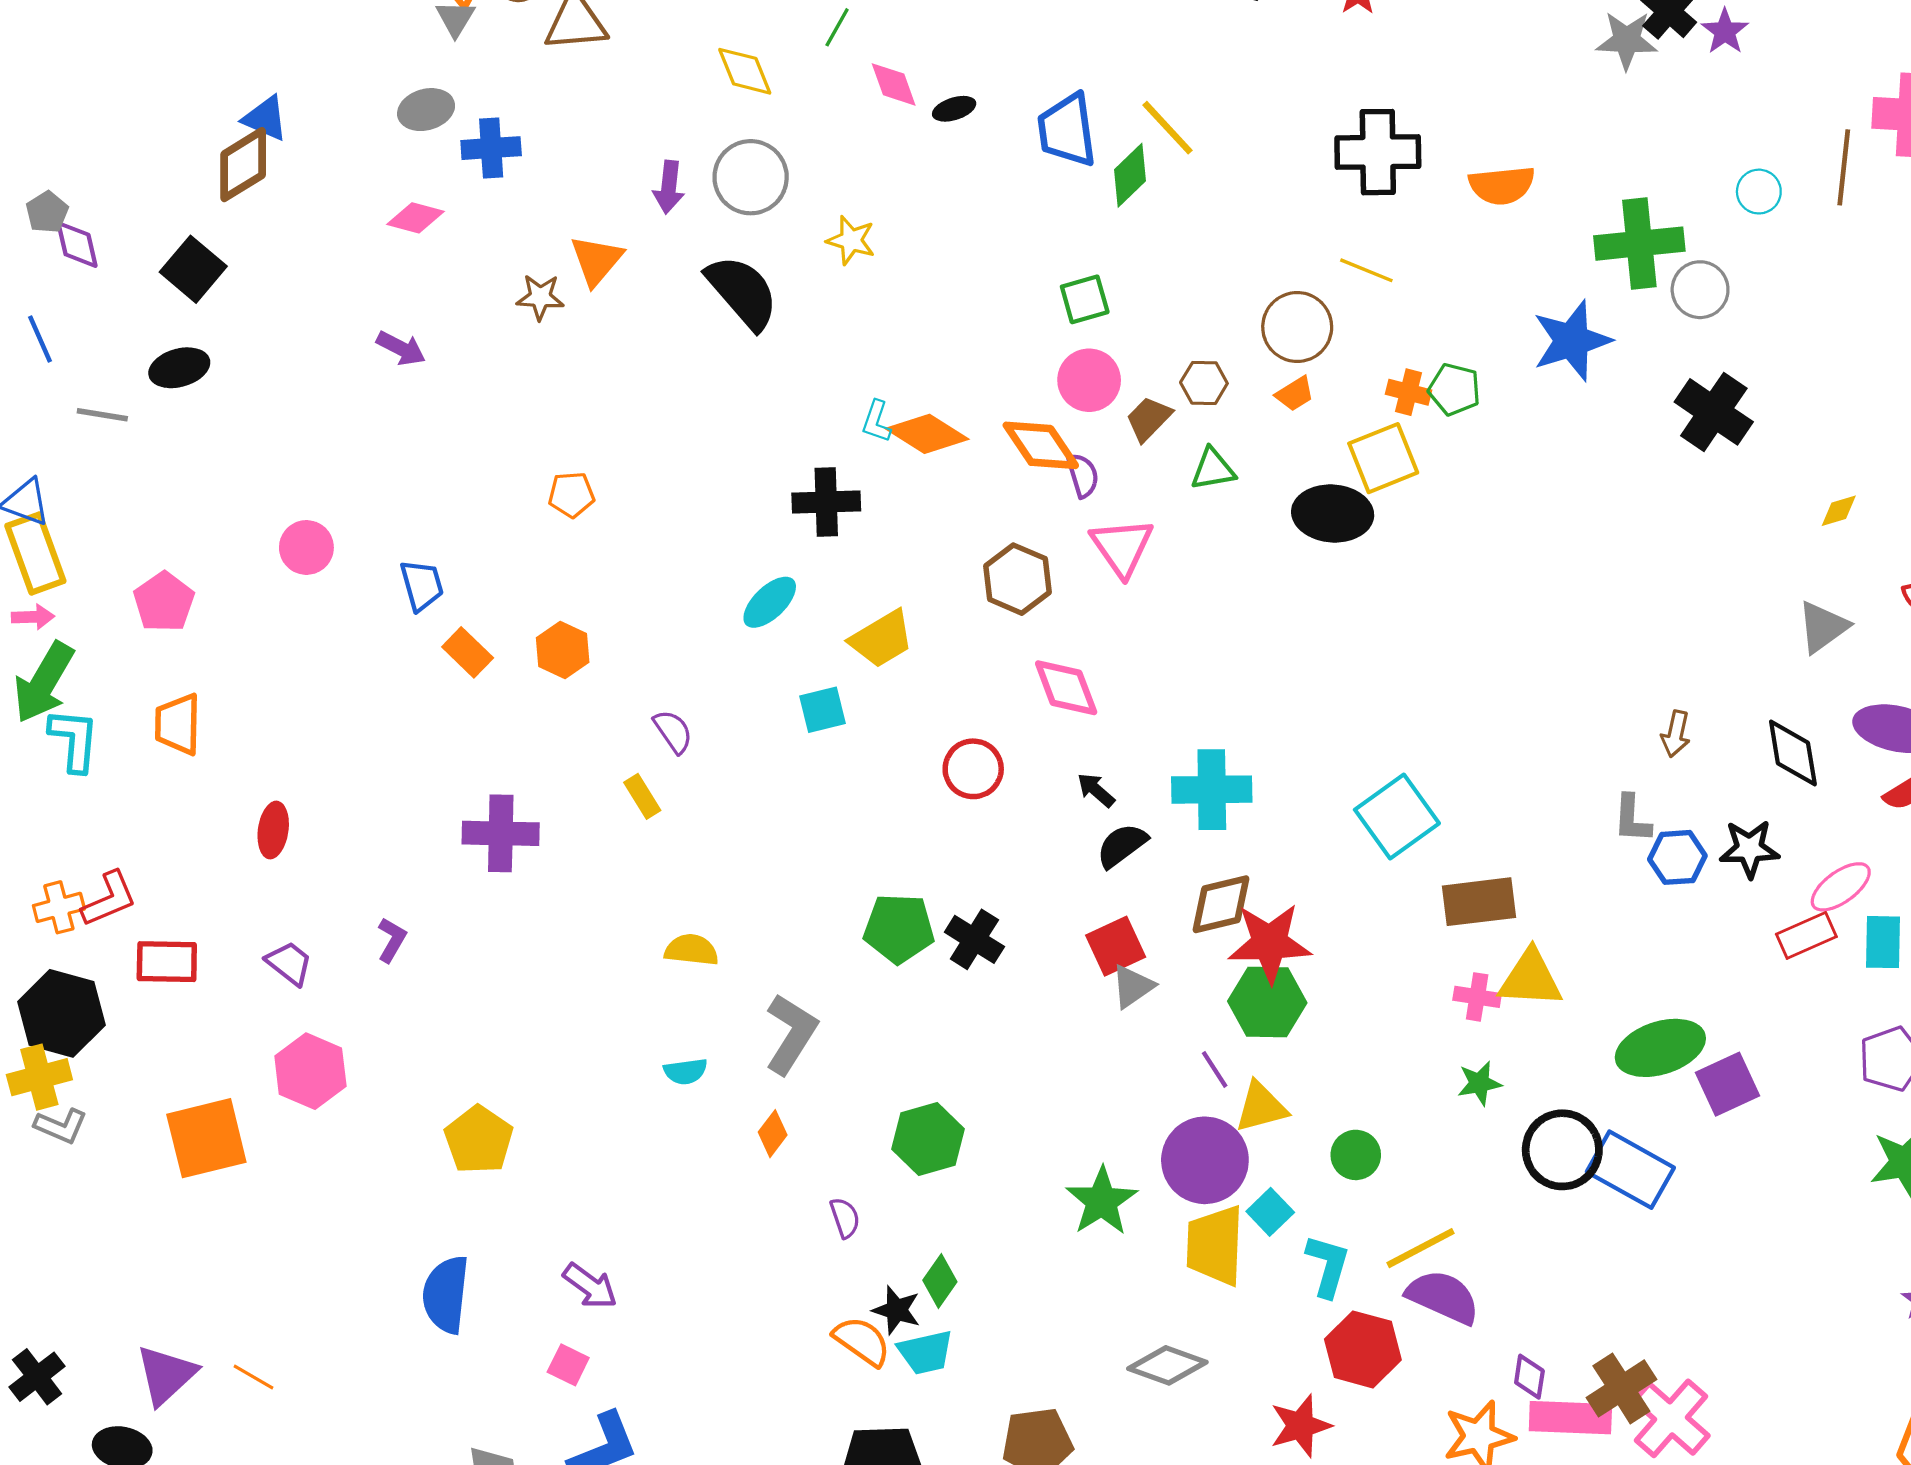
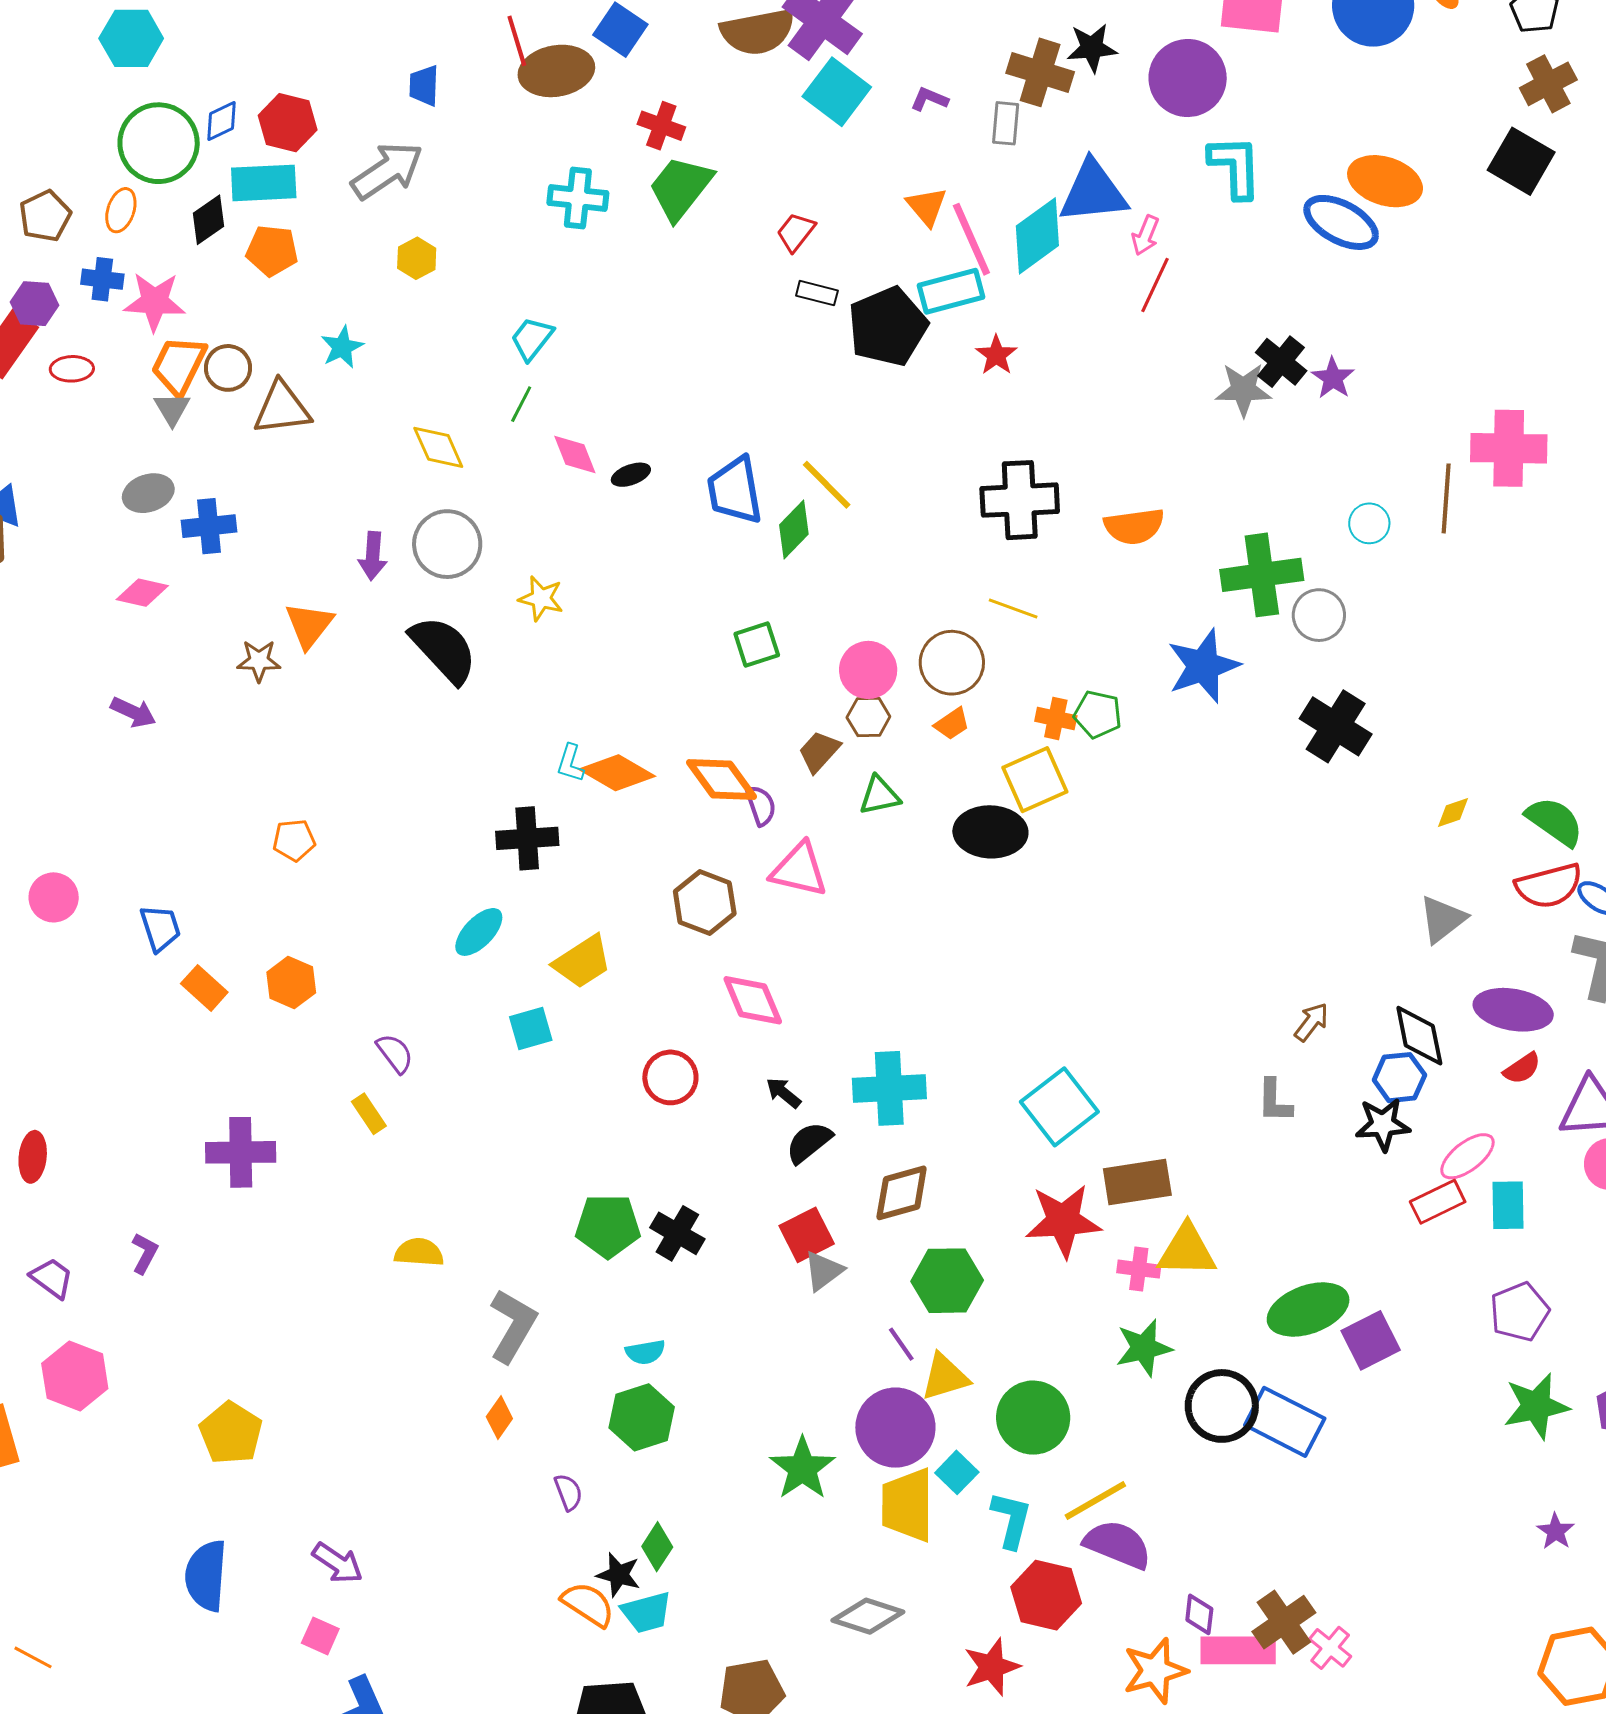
pink circle: (1089, 380) -> (868, 670), moved
pink triangle: (1122, 547) -> (799, 870), turned -40
brown arrow: (1676, 734) -> (1311, 1022), turned -153
blue hexagon: (1677, 857) -> (1399, 1078), moved
red star: (1270, 943) -> (1063, 1221), moved
cyan semicircle: (685, 1071) -> (645, 1352), moved
green star: (1479, 1083) -> (1144, 1348), size x1.4
green circle: (1356, 1155) -> (1033, 1418), size x1.6
pink cross: (1671, 1418) -> (1330, 1648), size x0.6

